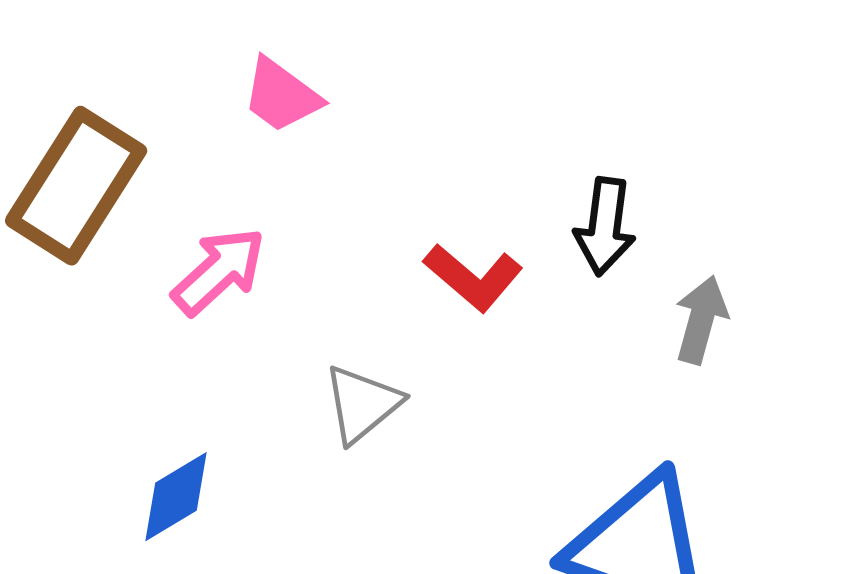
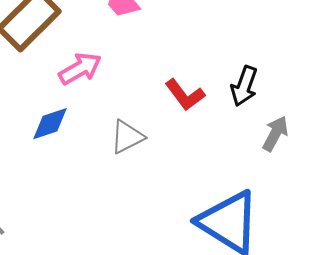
blue diamond: (176, 497) -> (50, 124), moved

